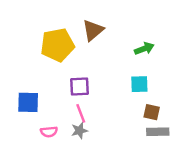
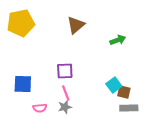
yellow pentagon: (57, 45) -> (21, 23), moved
cyan square: (139, 84) -> (114, 85), moved, turned -35

